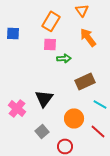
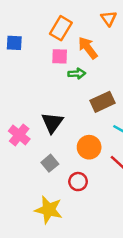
orange triangle: (82, 10) -> (109, 18), moved
orange arrow: (88, 37) -> (88, 48), moved

